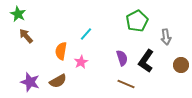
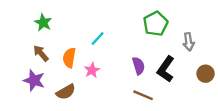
green star: (18, 14) -> (43, 23), moved
brown arrow: (26, 36) -> (41, 53), moved
purple star: (30, 82) -> (34, 80), moved

